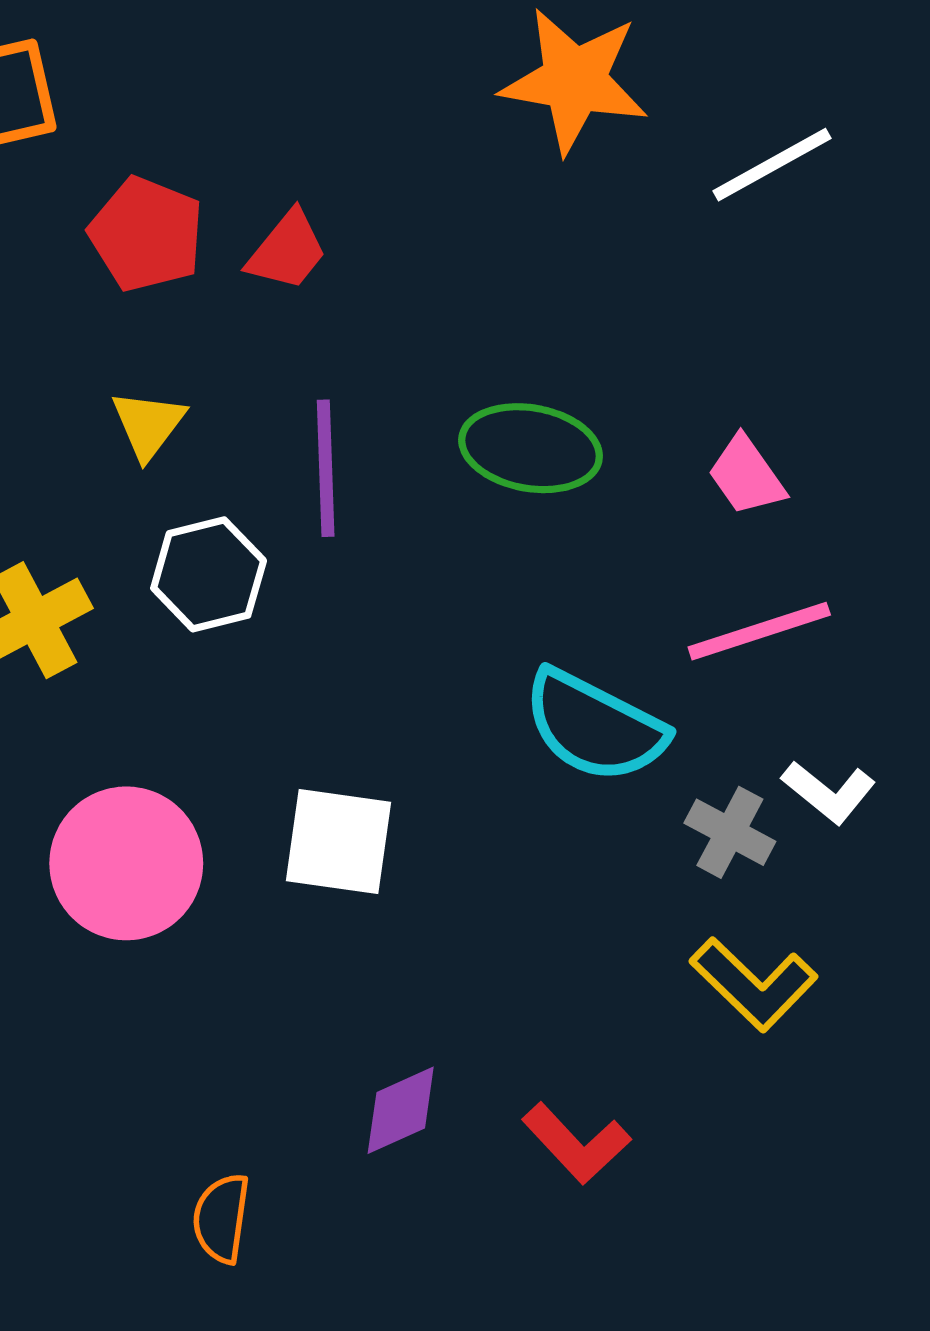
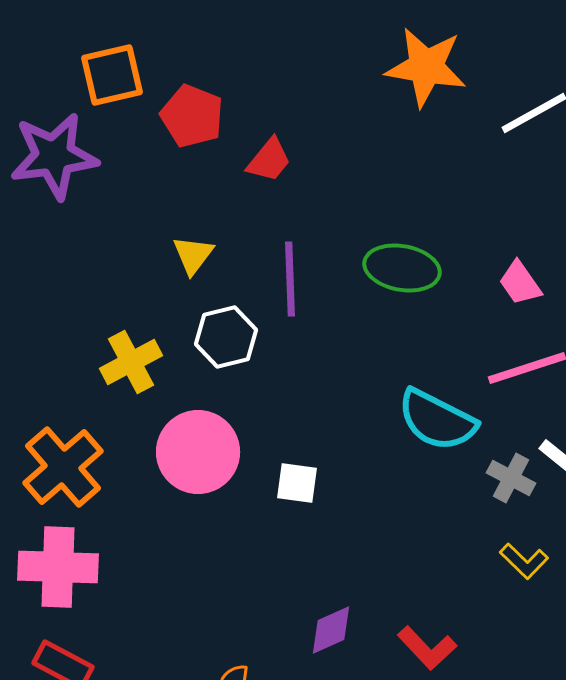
red pentagon: (146, 234) -> (192, 116), moved
white square: (338, 841) -> (297, 483), size x0.7
pink circle: (126, 863) -> (198, 452), moved
yellow L-shape: (754, 984) -> (524, 561), size x0.7

